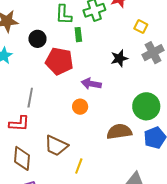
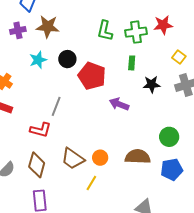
green rectangle: (78, 35) -> (132, 63), moved
black circle: (37, 39) -> (67, 59), moved
green circle: (146, 106) -> (169, 137), size x0.7
orange circle: (80, 107) -> (100, 158), moved

